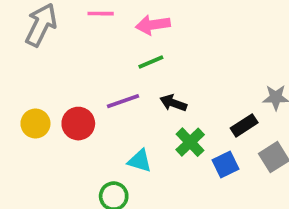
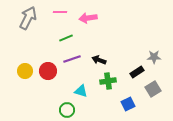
green line: (151, 62) -> (66, 38), moved
green cross: (190, 142) -> (108, 81), turned 35
blue square: (225, 165) -> (128, 104), moved

